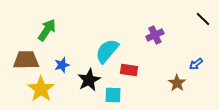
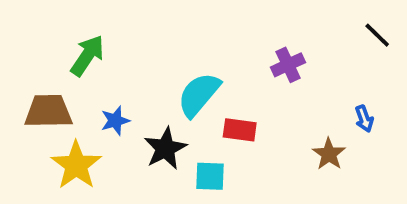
blue arrow: (196, 64) -> (364, 119), turned -72

